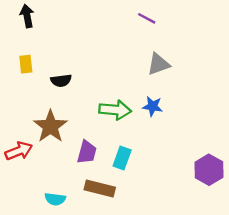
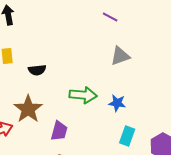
blue star: (153, 106) -> (117, 103), moved
cyan rectangle: (122, 158) -> (127, 136), moved

